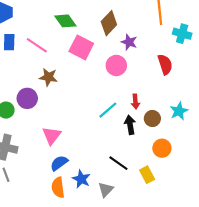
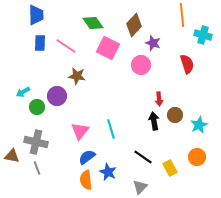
cyan line: (108, 110) -> (111, 129), moved, turned -66
cyan star: (179, 111) -> (199, 125), moved
orange circle: (162, 148) -> (197, 157), moved
gray triangle: (106, 190) -> (140, 187), moved

